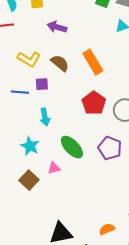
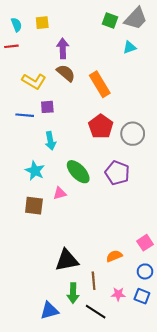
purple arrow: (57, 27) -> (63, 48), turned 72
brown semicircle: (60, 63) -> (66, 73), moved
brown square: (29, 180) -> (34, 206), turned -36

